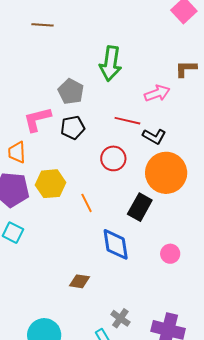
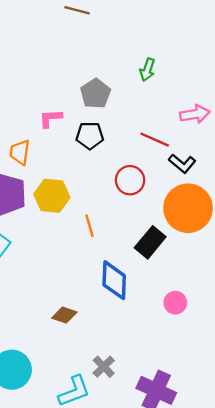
green arrow: (111, 63) -> (147, 70), size x0.6
pink L-shape: (37, 119) -> (51, 118), size x0.7

